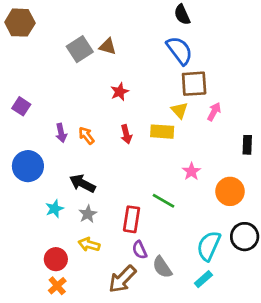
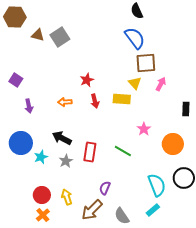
brown triangle: (108, 46) -> (38, 35), moved
red star: (120, 92) -> (87, 80), moved
purple arrow: (61, 133) -> (29, 106), moved
orange arrow: (86, 136) -> (65, 102), turned -56
blue circle: (28, 166) -> (21, 143), moved
red rectangle: (132, 219) -> (90, 152), moved
yellow arrow: (89, 245) -> (67, 197), moved, turned 56
cyan semicircle: (209, 246) -> (157, 185), turned 135
purple semicircle: (140, 250) -> (105, 188), turned 48
gray semicircle: (162, 267) -> (122, 216), moved

